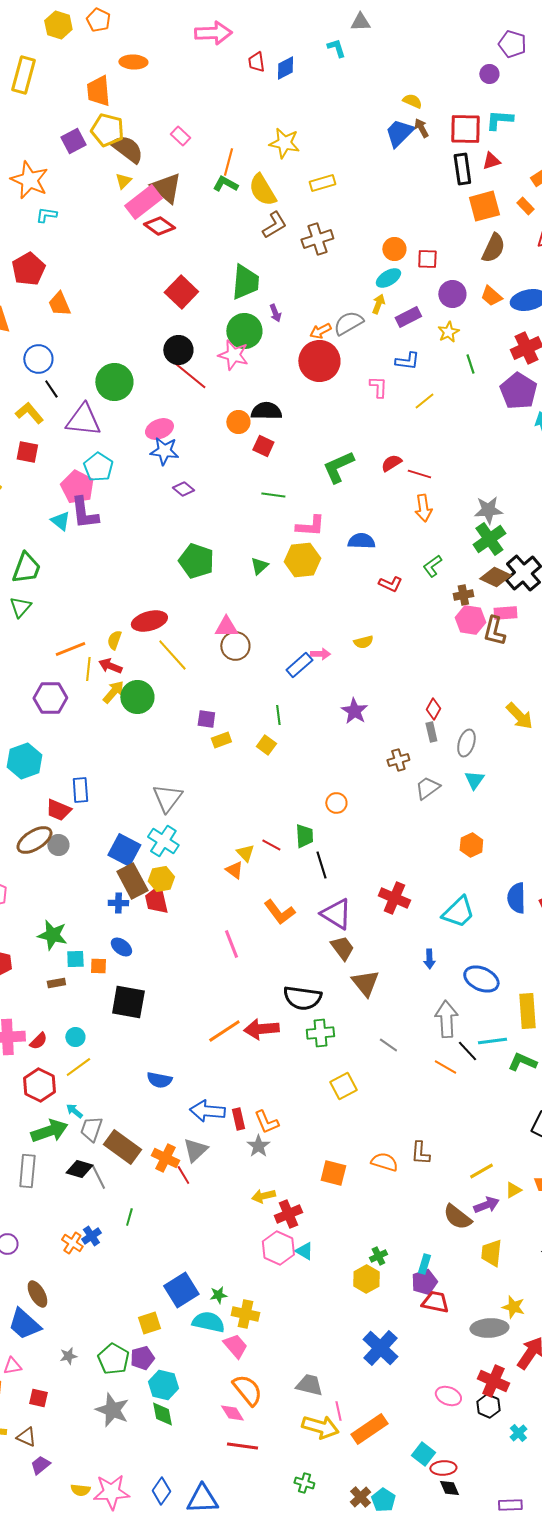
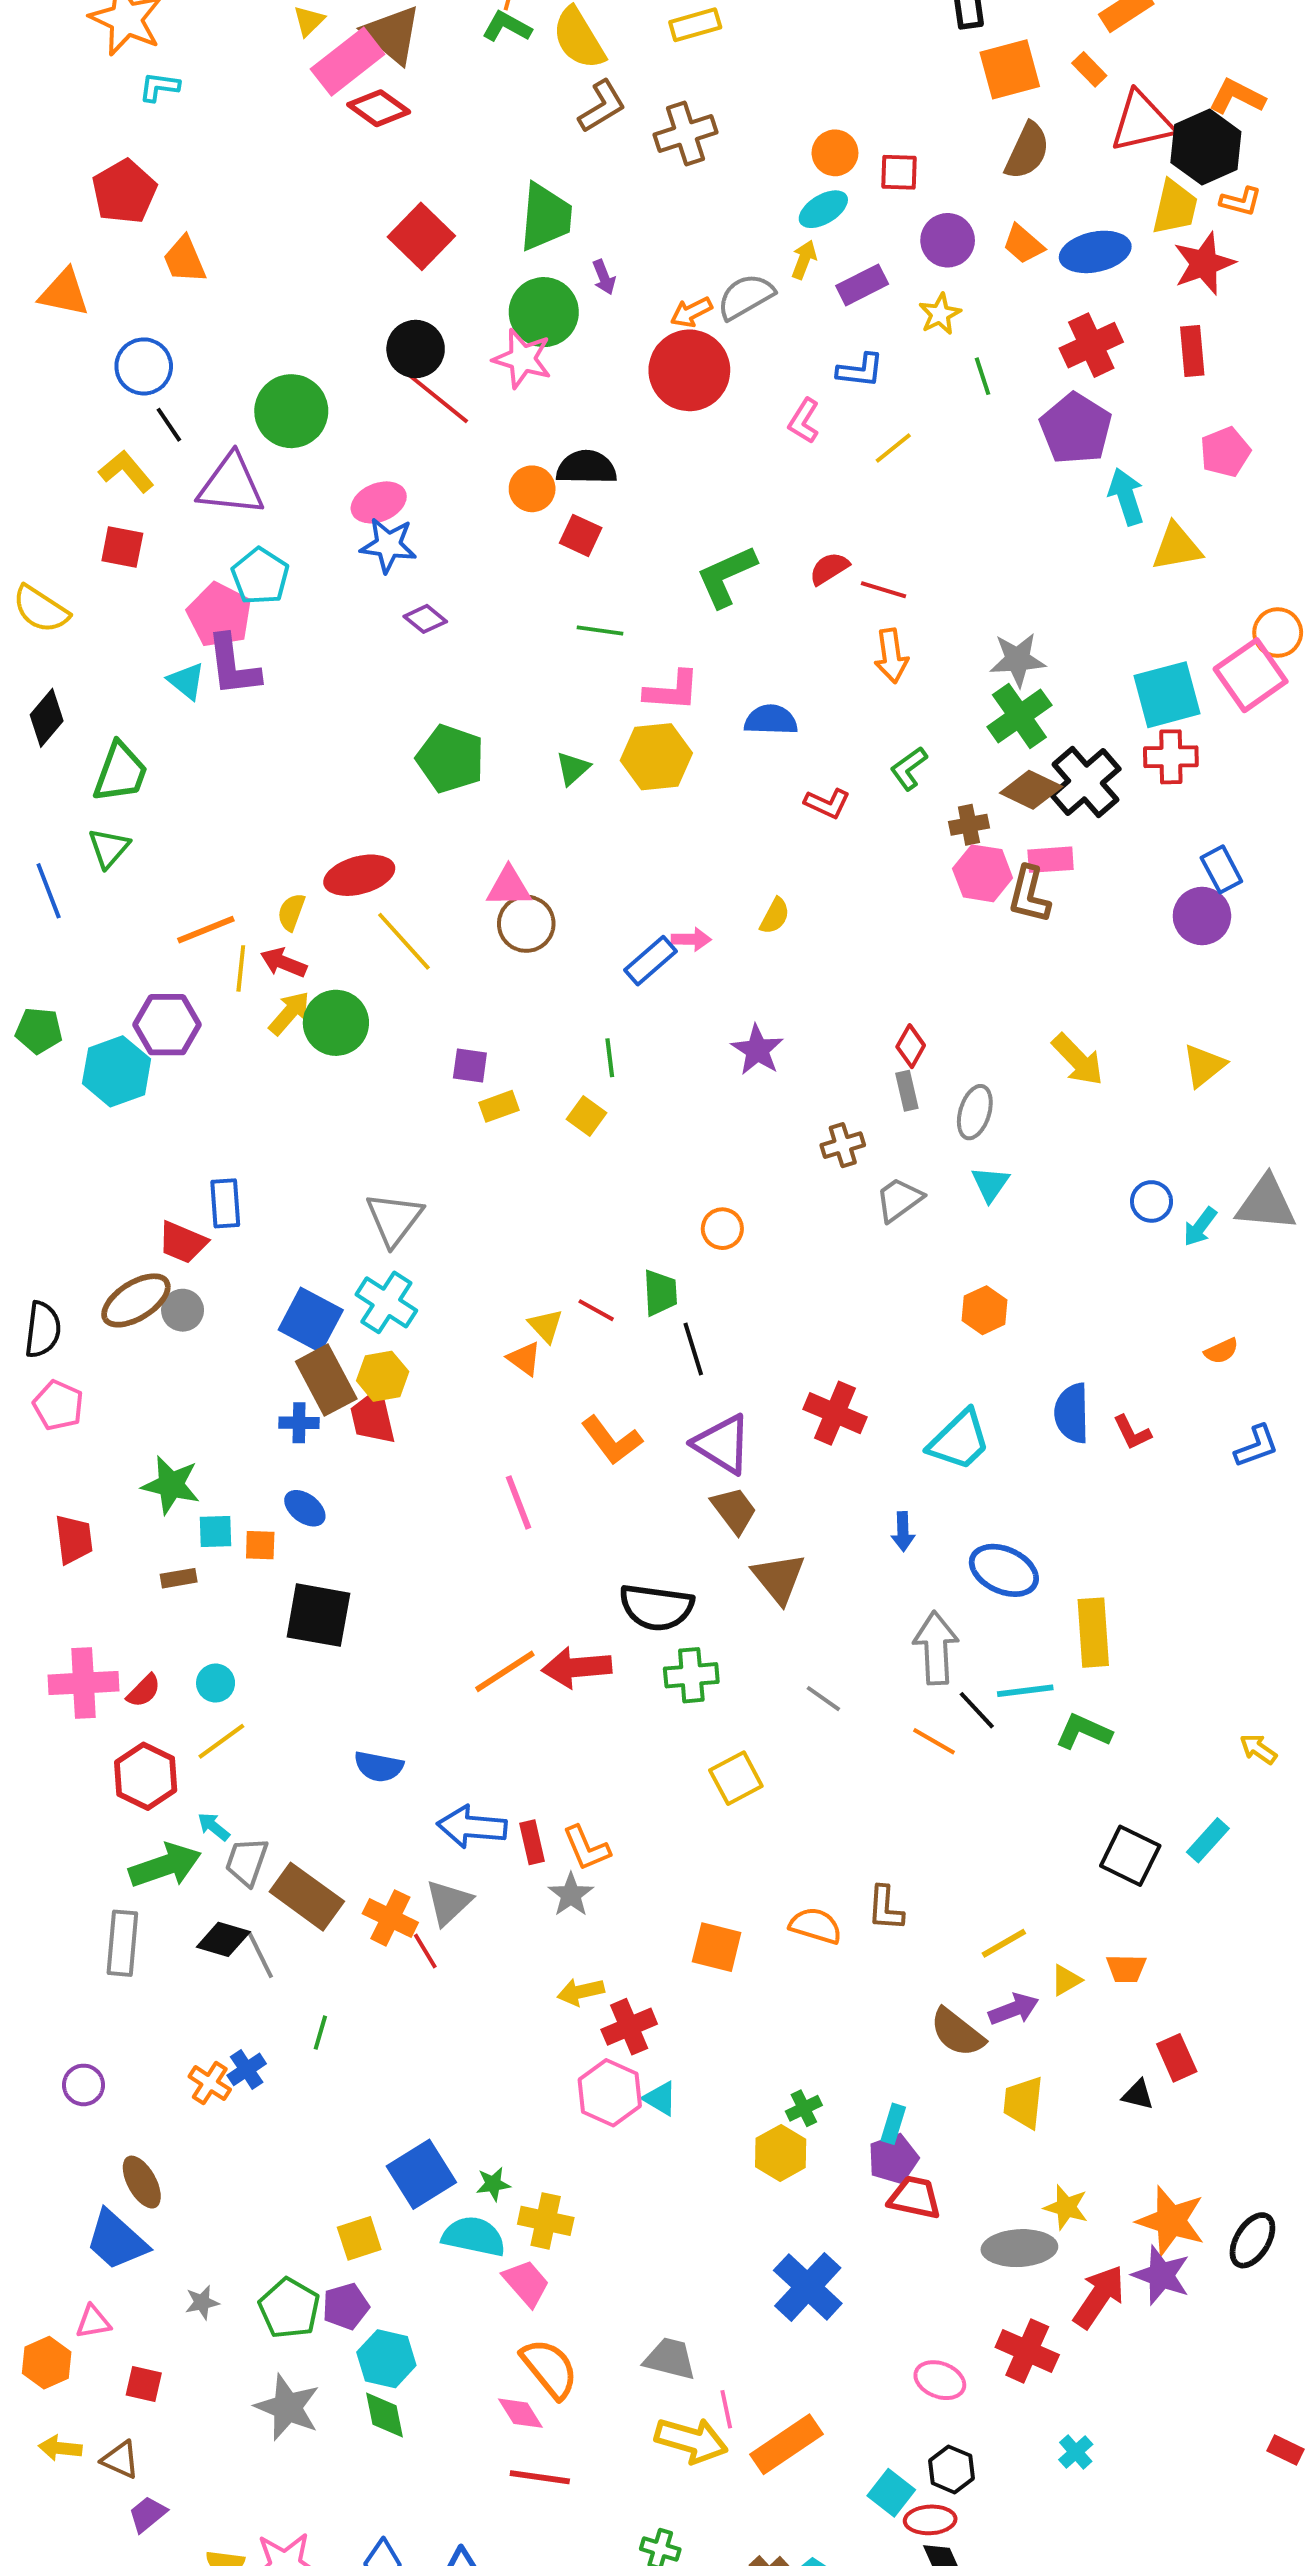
pink L-shape: (378, 387) -> (804, 421), turned -150
yellow semicircle: (363, 642) -> (775, 916), turned -48
cyan hexagon: (24, 761) -> (117, 1071), moved
black hexagon: (488, 1406) -> (951, 2469), moved

